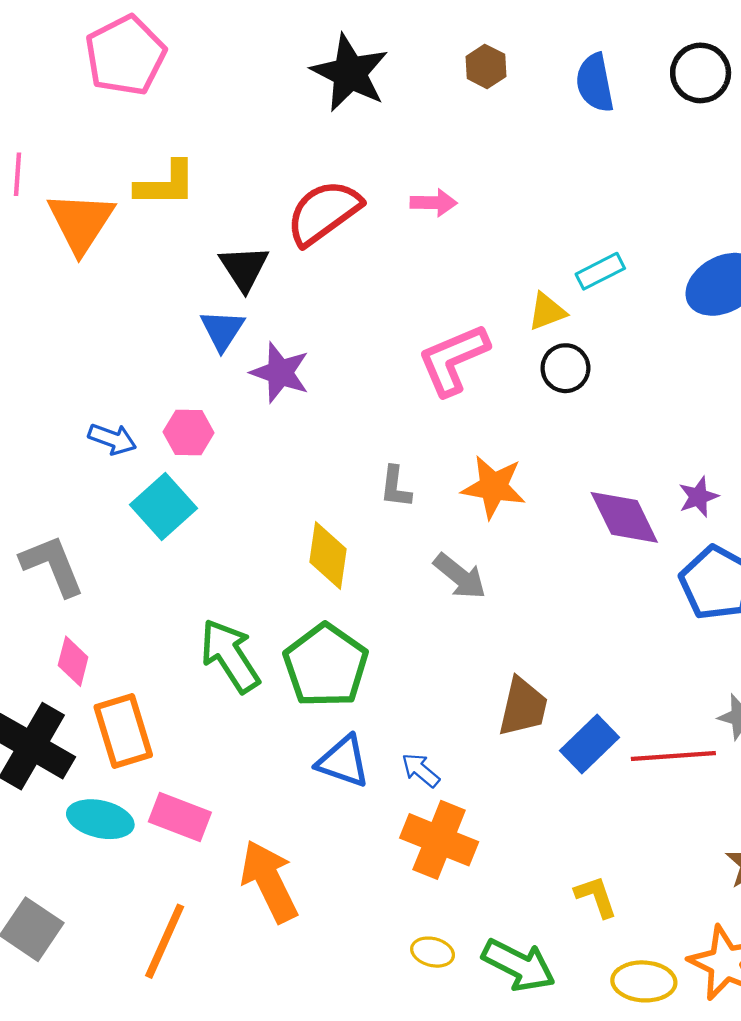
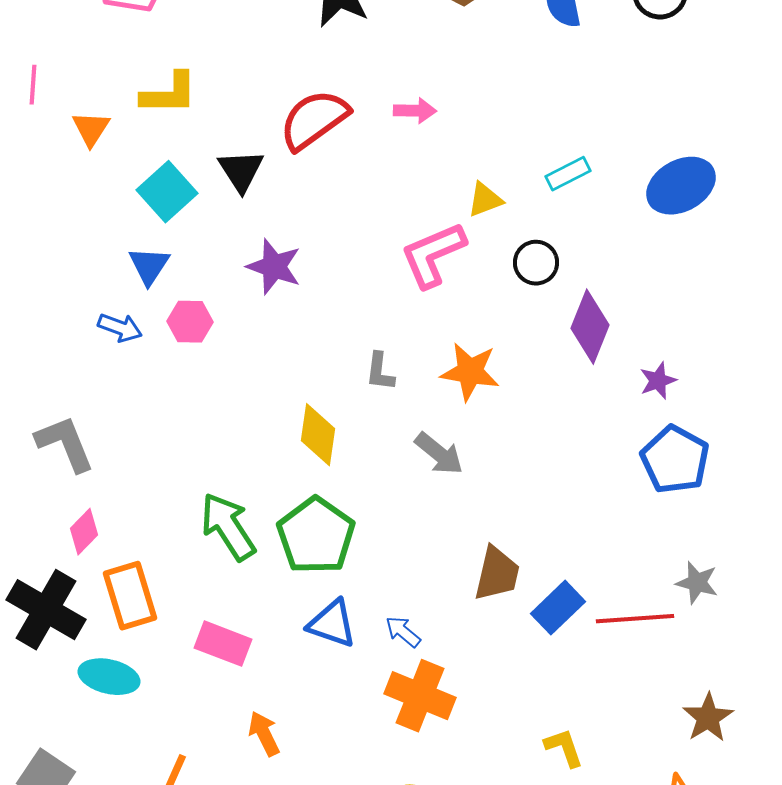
orange triangle: (81, 222) -> (91, 129), size x0.6
yellow triangle: (547, 312) -> (485, 200), moved
blue triangle: (222, 330) -> (149, 266), moved
cyan square: (164, 507) -> (167, 192), moved
purple diamond: (624, 517) -> (590, 327), moved, turned 48
pink diamond: (73, 661) -> (84, 532), turned 30
pink rectangle: (180, 817) -> (223, 644), moved
orange arrow: (269, 881) -> (264, 734), size x0.6

